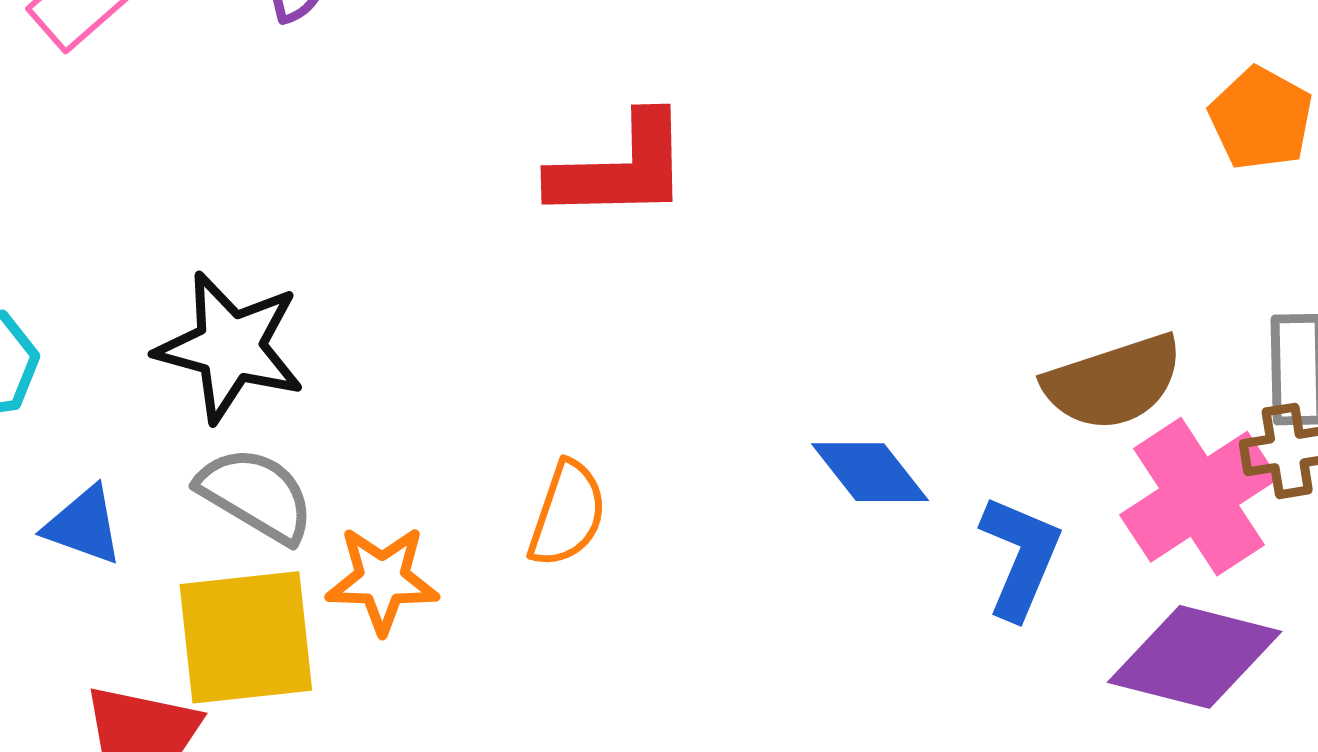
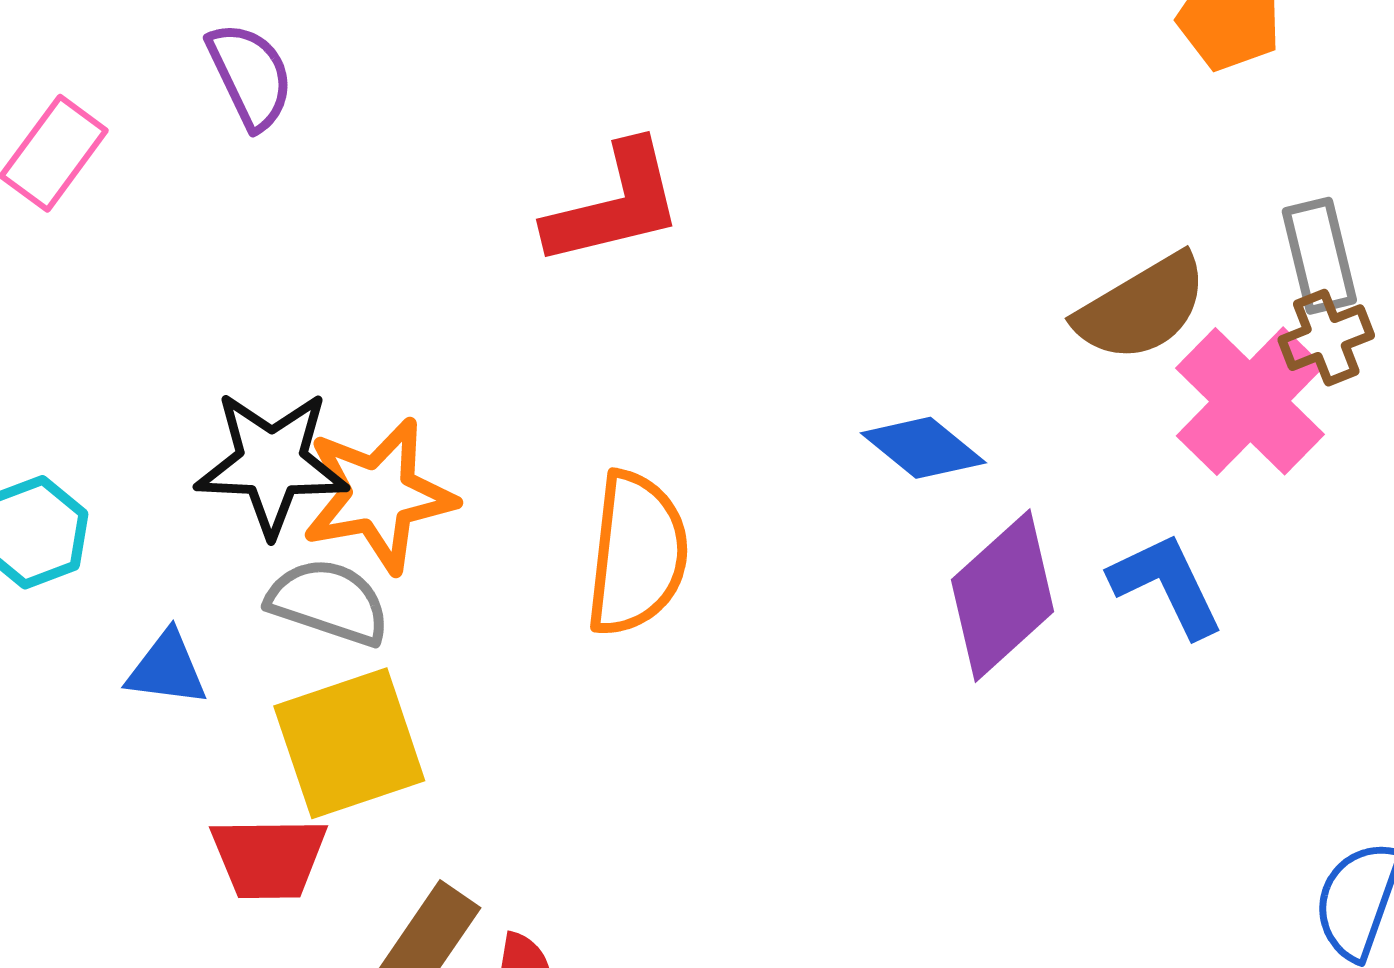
orange semicircle: (567, 514) -> (637, 554), size x1.5
blue L-shape: (1020, 557) -> (1167, 585), moved, turned -36
orange star: (382, 580) -> (379, 495), moved, size x1.4
purple diamond: (1195, 657) -> (1003, 596), moved, turned -44

